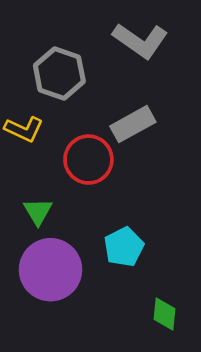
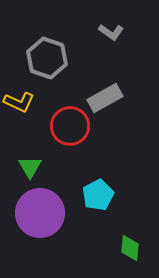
gray L-shape: (140, 41) -> (111, 32), size x0.6

